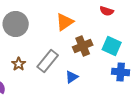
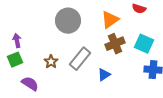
orange triangle: (65, 22) -> (110, 20), moved
gray circle: (16, 24) -> (68, 21), moved

